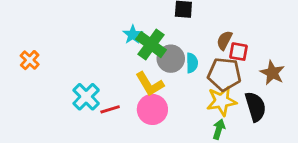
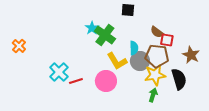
brown semicircle: (224, 40) -> (157, 32), turned -80
gray circle: (171, 59) -> (140, 61), moved
yellow L-shape: (150, 84) -> (117, 61), moved

